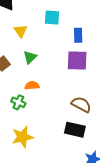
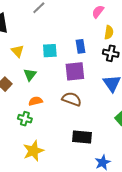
cyan square: (52, 17) -> (50, 51), moved
blue rectangle: (78, 35) -> (80, 46), moved
brown semicircle: (81, 105) -> (72, 99), moved

